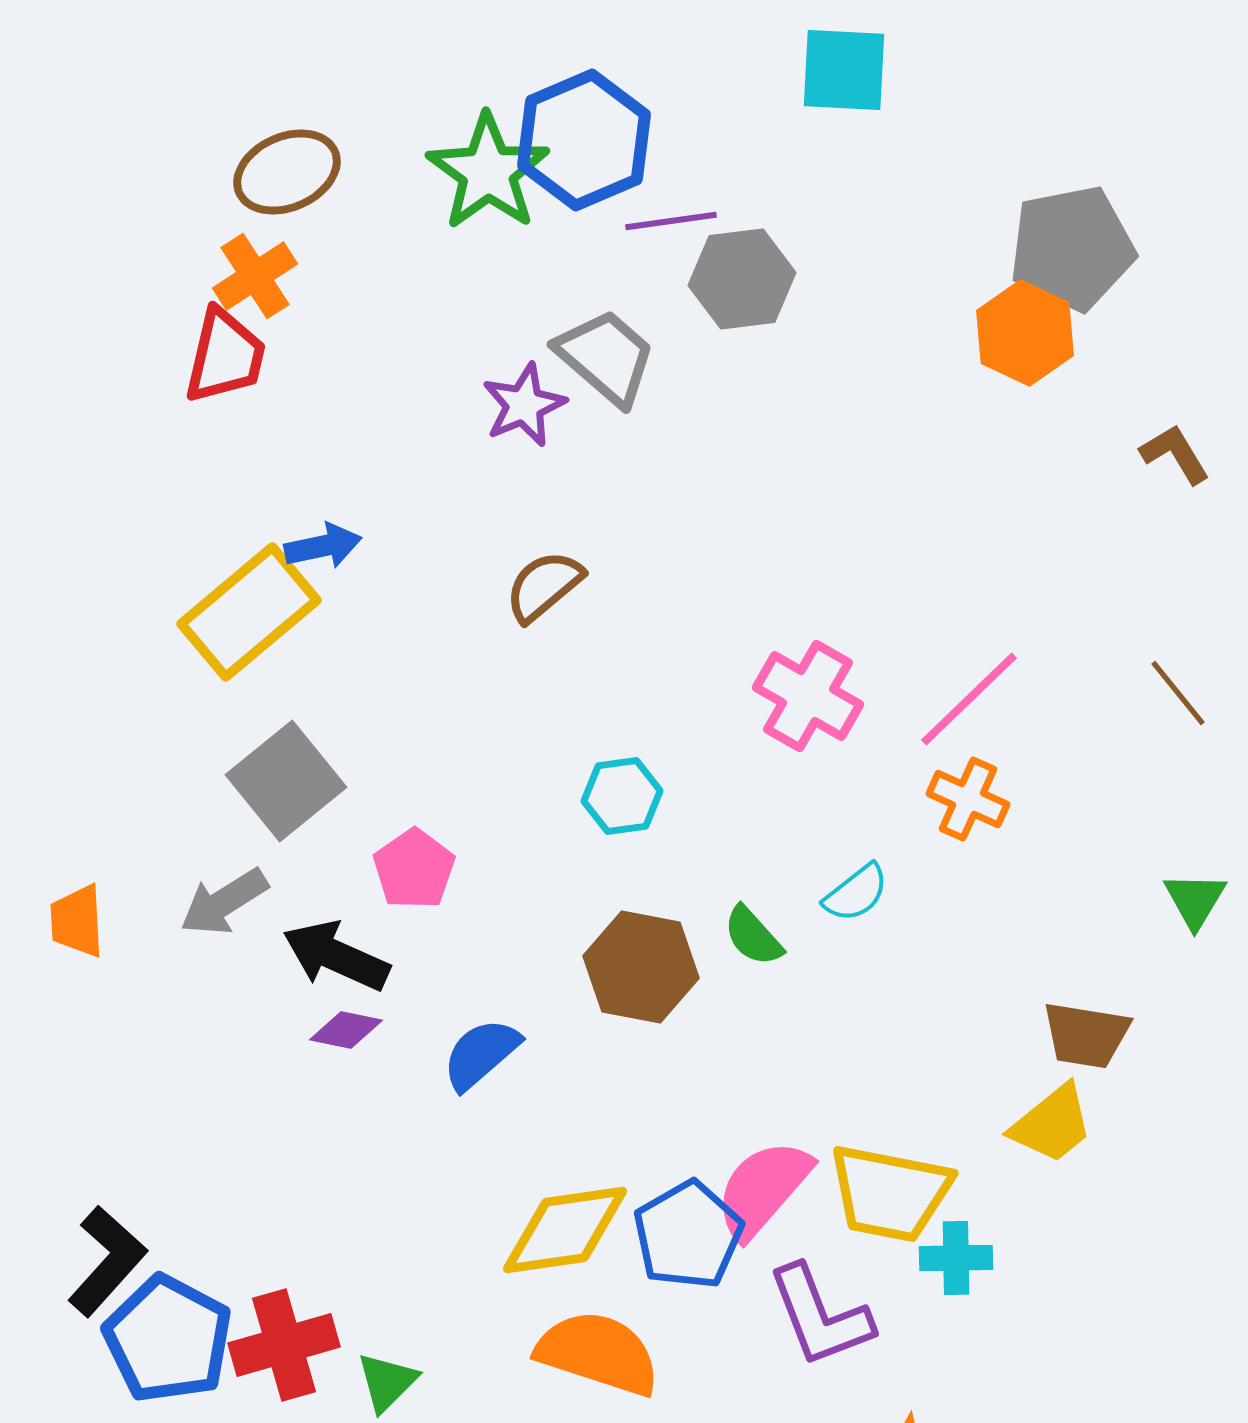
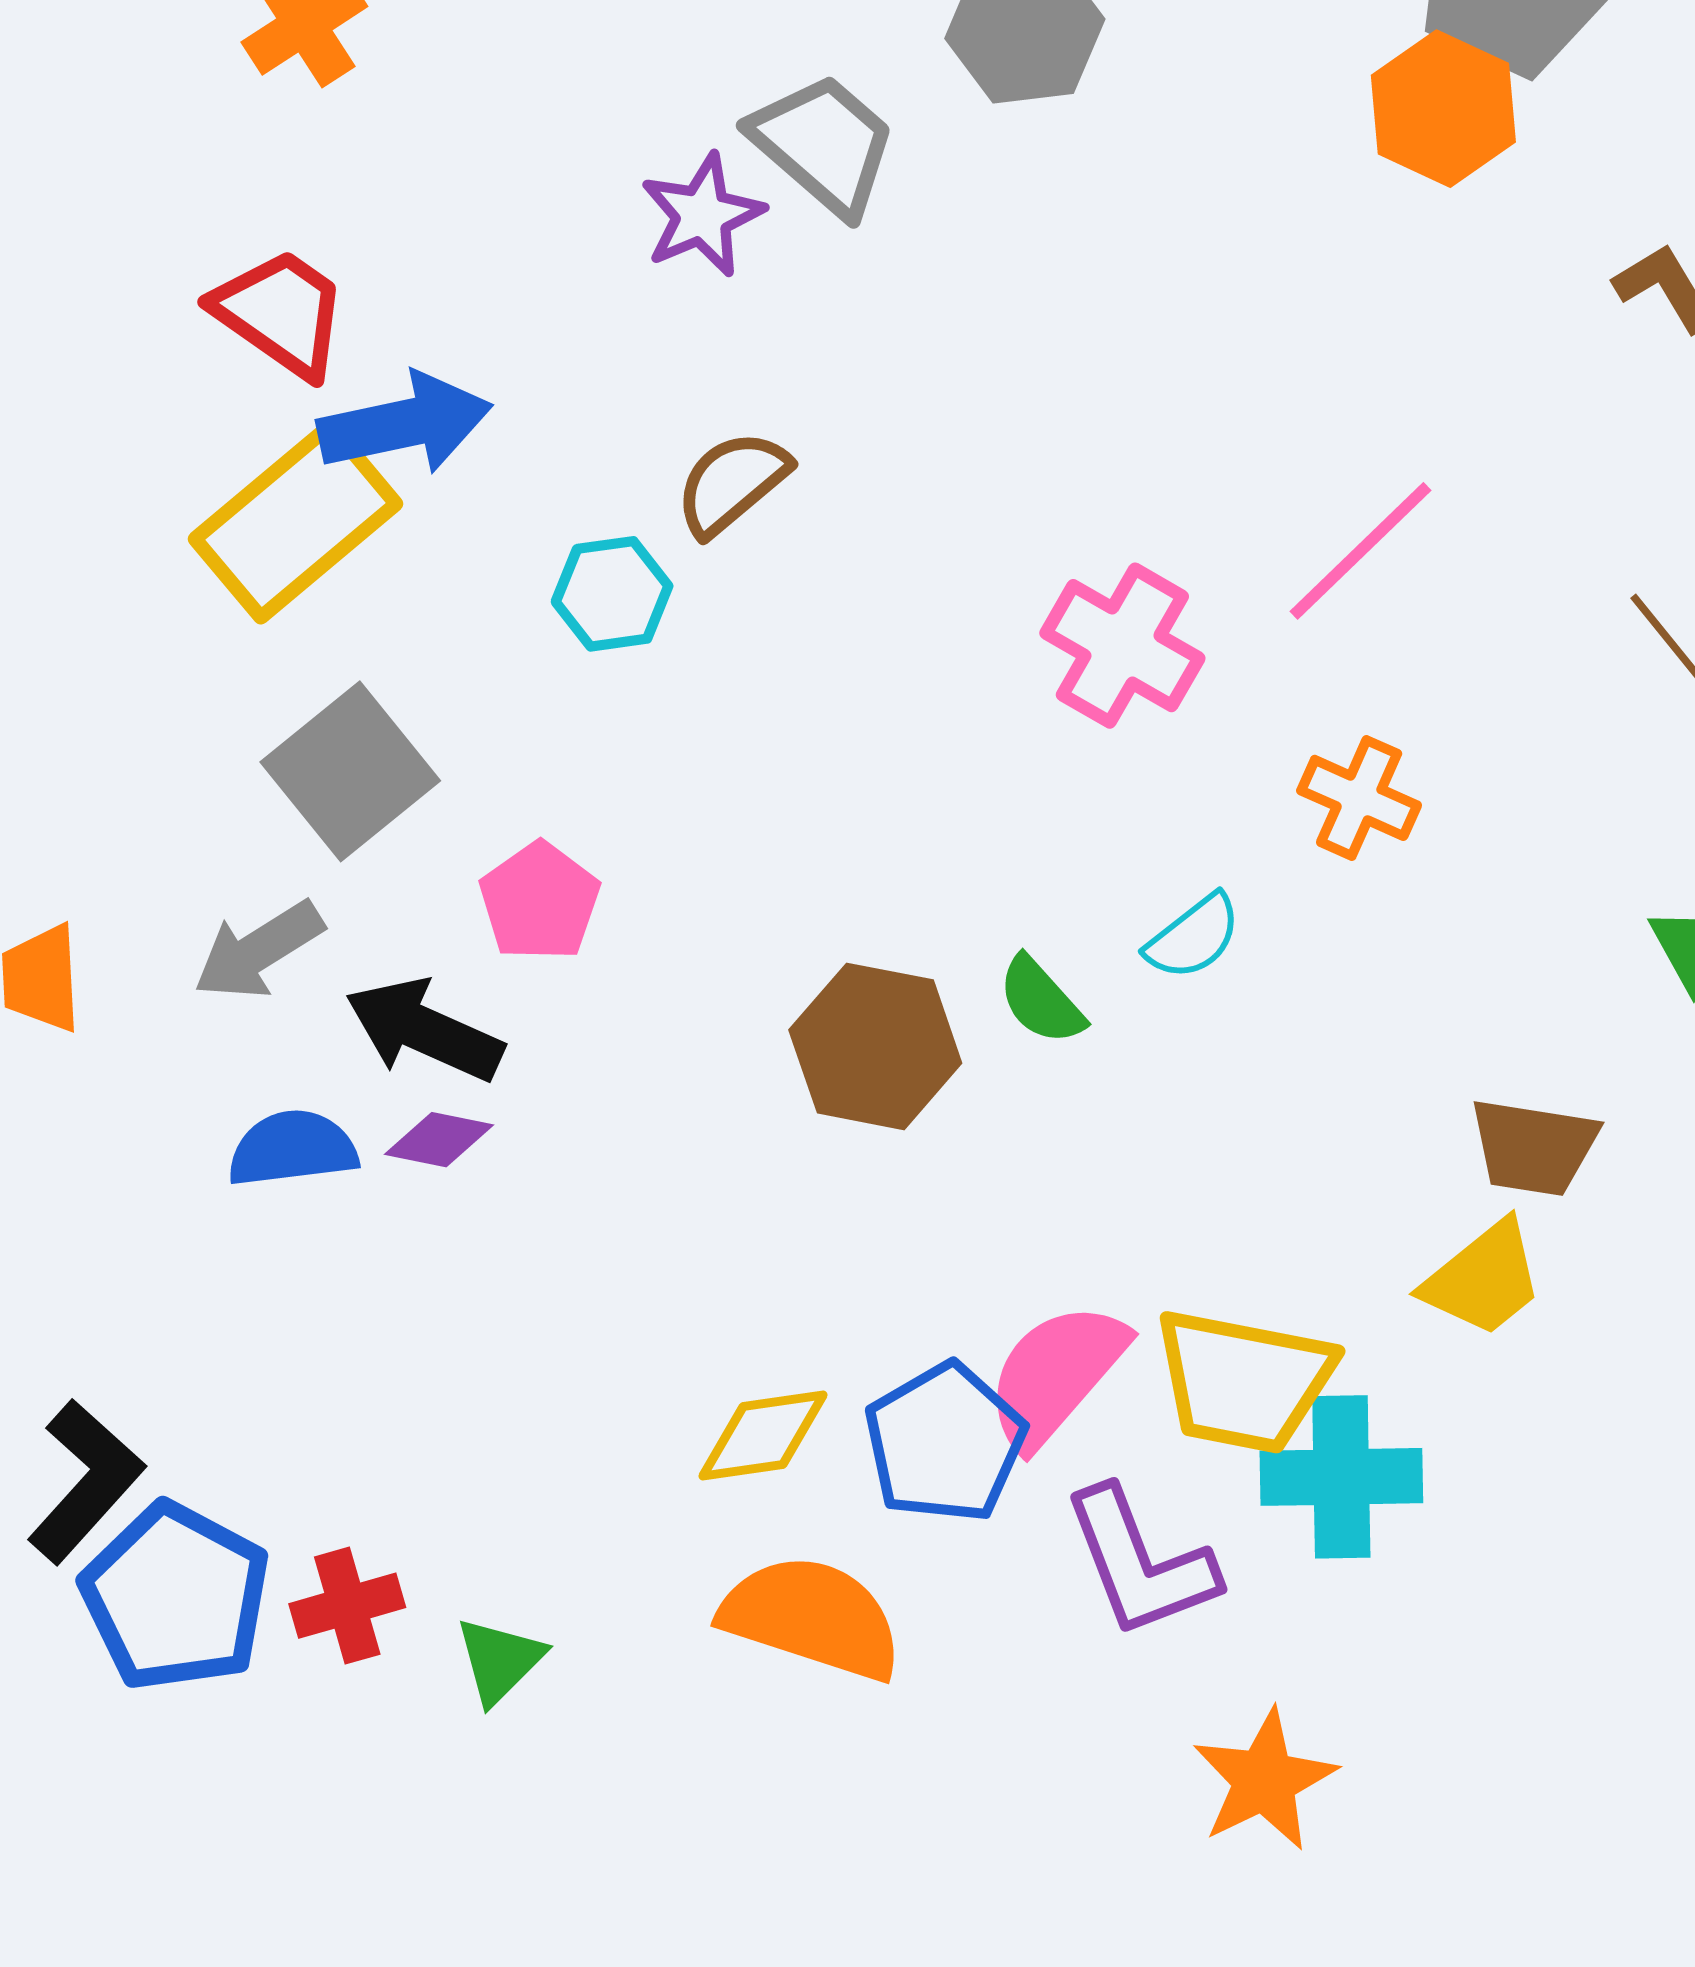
red trapezoid: (225, 356) -> (281, 313), moved, turned -68
blue arrow: (323, 546) -> (405, 424), size x1.5
pink line: (969, 699) -> (1361, 551), moved
cyan hexagon: (622, 796) -> (612, 594), moved
blue semicircle: (481, 1054) -> (293, 1149), moved, turned 34
yellow diamond: (565, 1230) -> (763, 1435), size x0.7
cyan cross: (956, 1258) -> (1341, 1477), size x1.5
red cross: (284, 1345) -> (347, 1606), size x0.7

